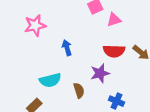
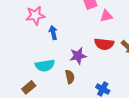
blue arrow: (67, 48) -> (53, 33), moved
purple star: (100, 73) -> (78, 56), moved

